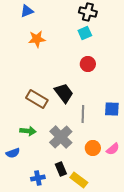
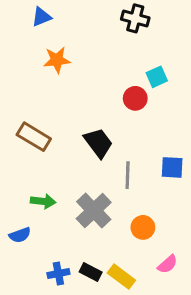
cyan square: (85, 33) -> (157, 77), moved
brown rectangle: (37, 99) -> (34, 137), moved
pink semicircle: (113, 149) -> (167, 264), moved
black rectangle: (61, 169) -> (91, 272), moved, turned -40

